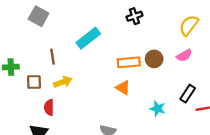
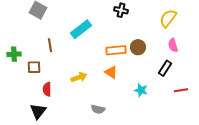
black cross: (134, 16) -> (121, 10), turned 32
pink semicircle: (184, 55) -> (173, 45), moved, turned 104
yellow arrow: (63, 82) -> (79, 77), moved
black rectangle: (188, 94) -> (165, 68), moved

